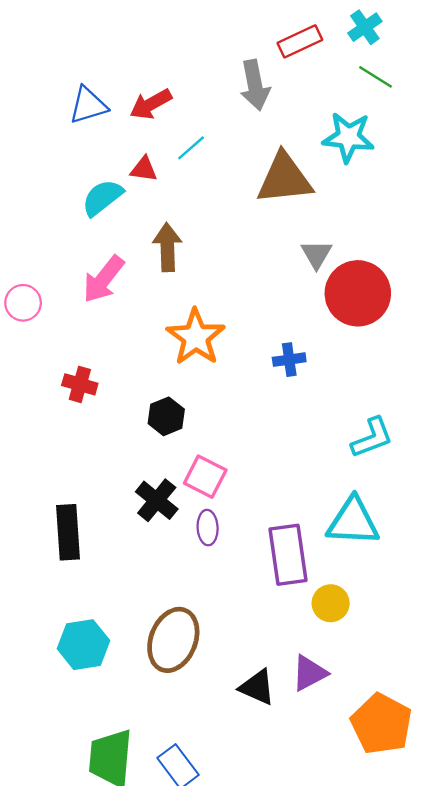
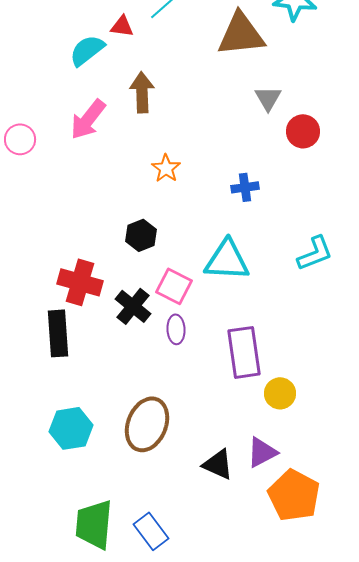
red circle: (358, 293) -> (303, 131), size x0.6
orange star: (196, 337) -> (166, 168), size x0.6
red cross: (80, 384) -> (80, 282), moved, size x1.5
cyan triangle: (353, 522) -> (227, 260), moved
orange pentagon: (381, 724) -> (294, 495), moved

